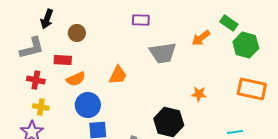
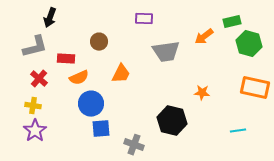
green rectangle: (229, 23) -> (232, 22), turned -48
brown circle: (77, 33) -> (99, 42), moved
red cross: (36, 80) -> (39, 79), turned 30
yellow cross: (41, 107) -> (33, 106), moved

